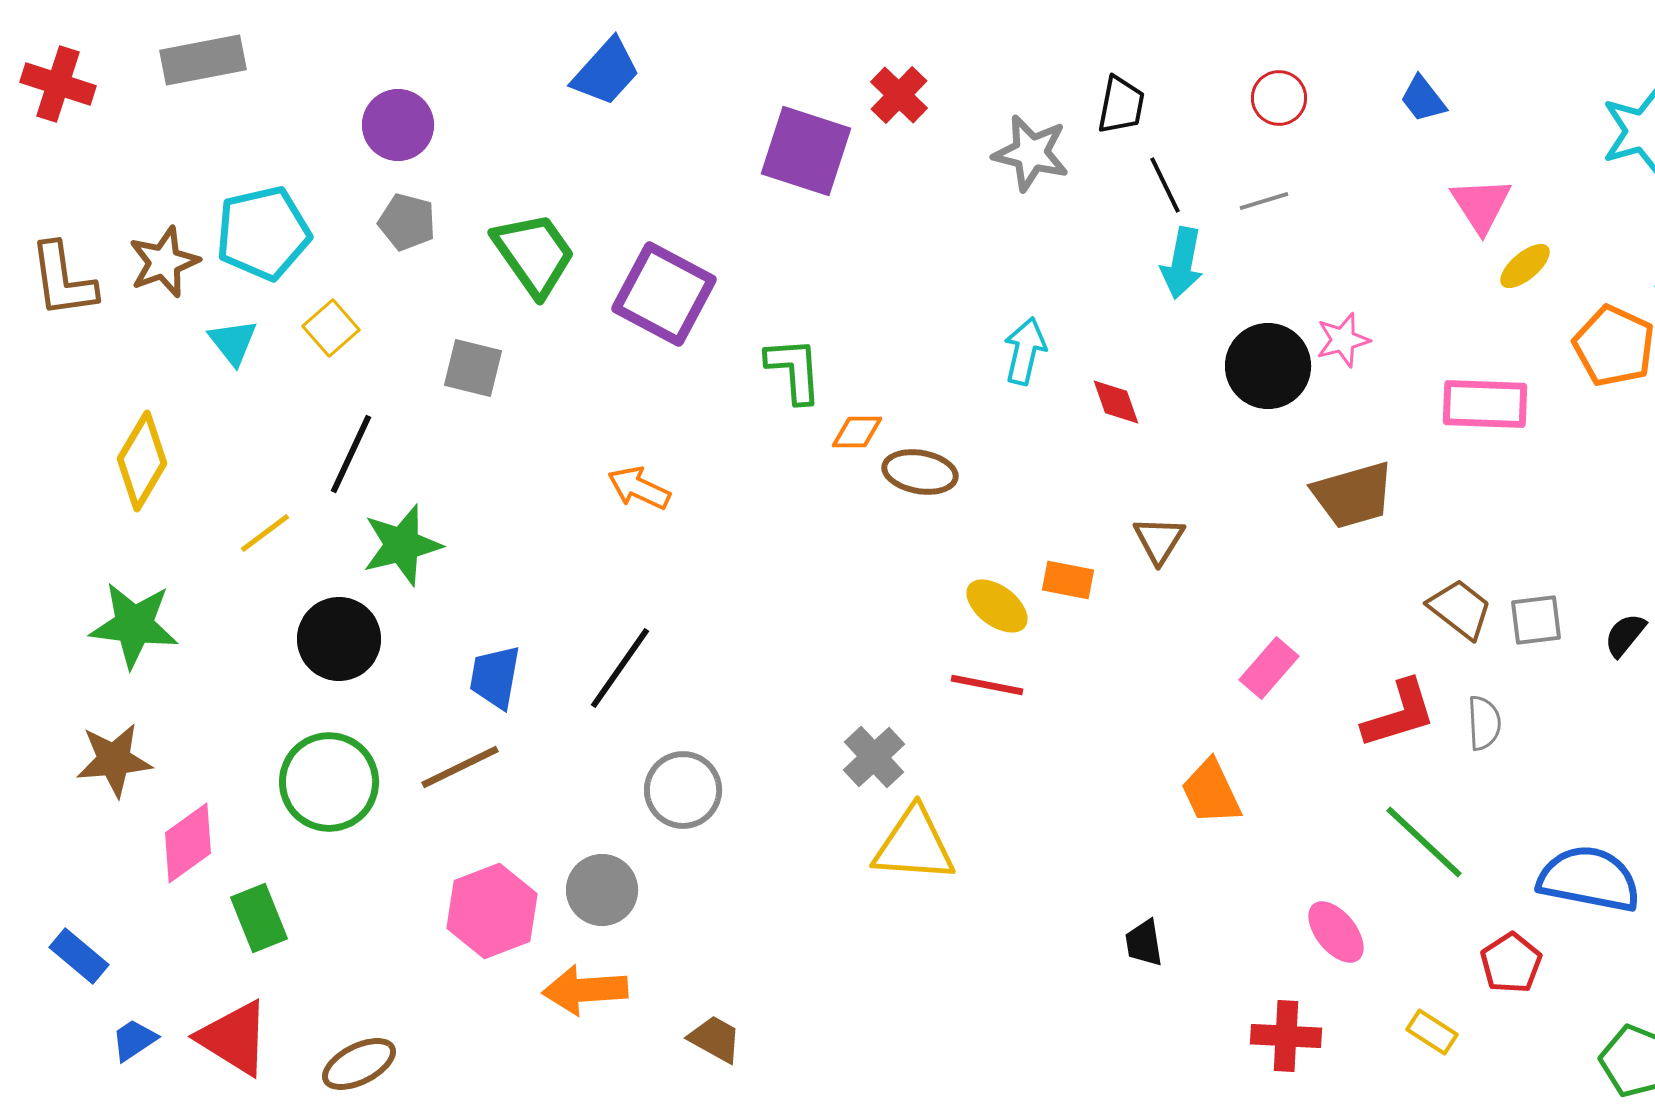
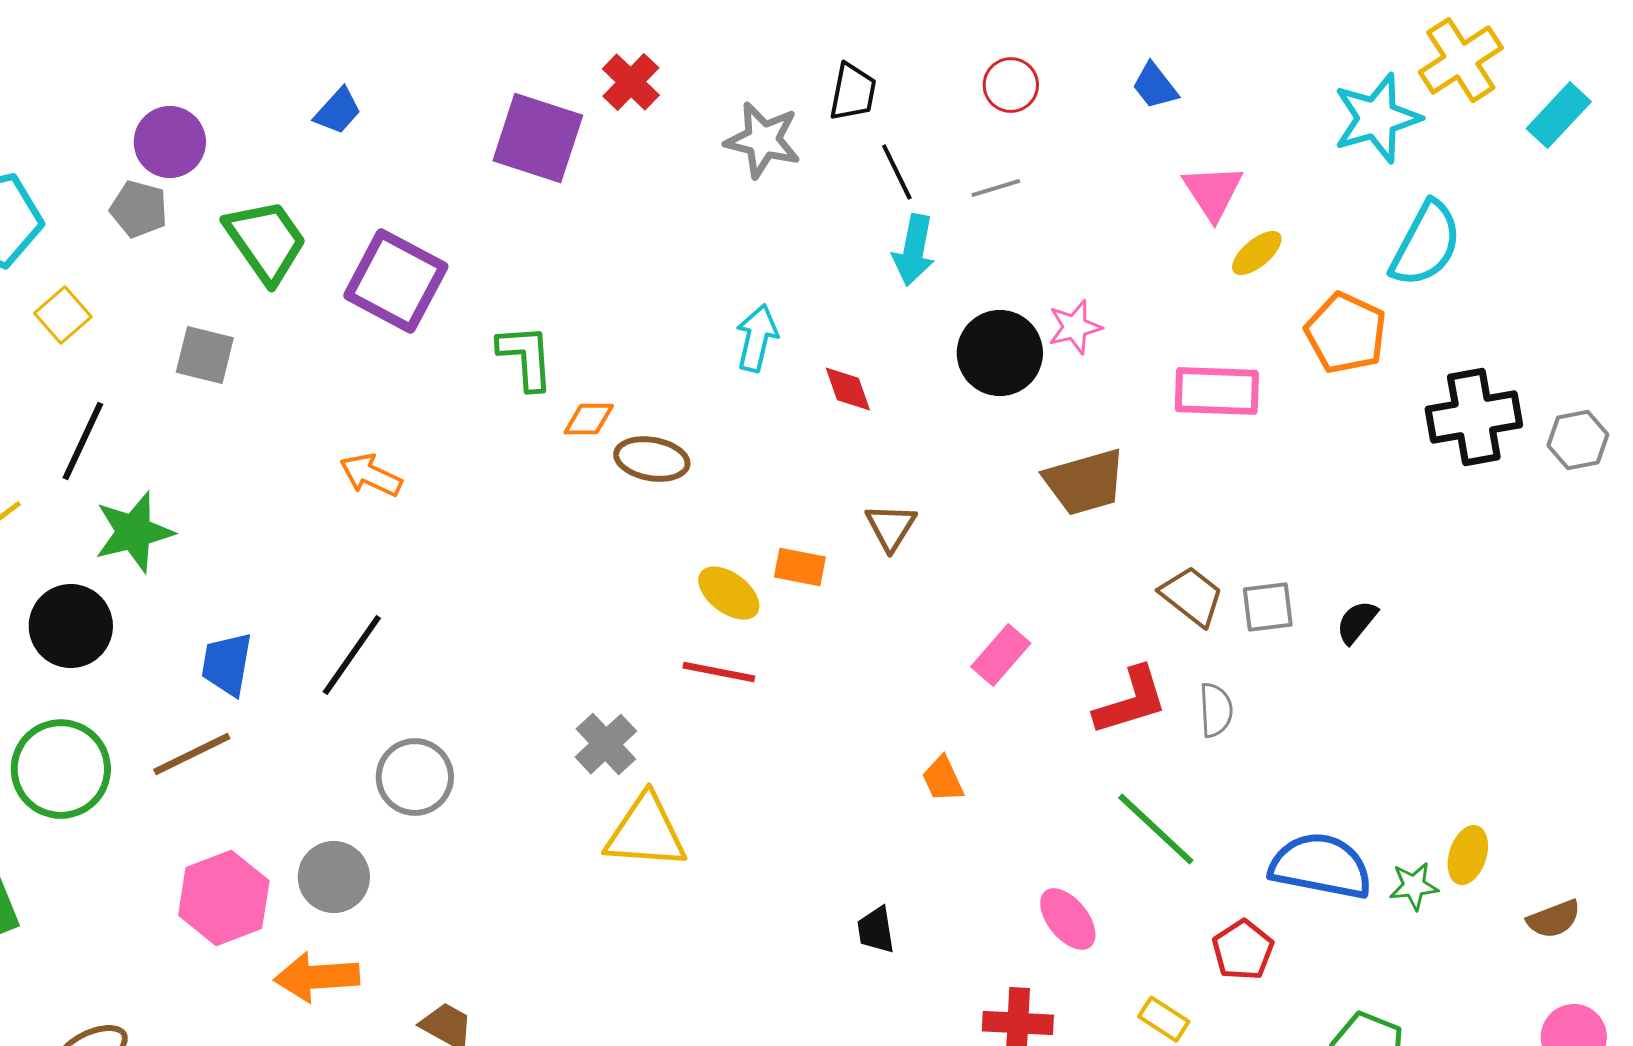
blue trapezoid: (606, 72) -> (338, 111), moved, size x0.7
purple circle: (398, 125) -> (170, 142), moved
orange trapezoid: (1211, 792) -> (943, 779), size x0.7

